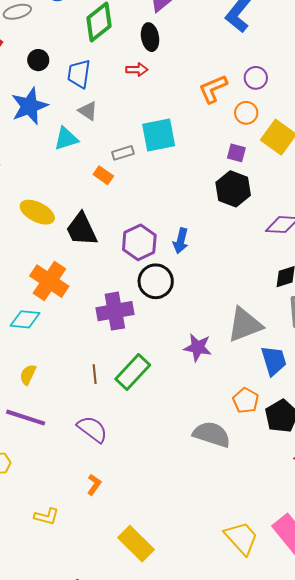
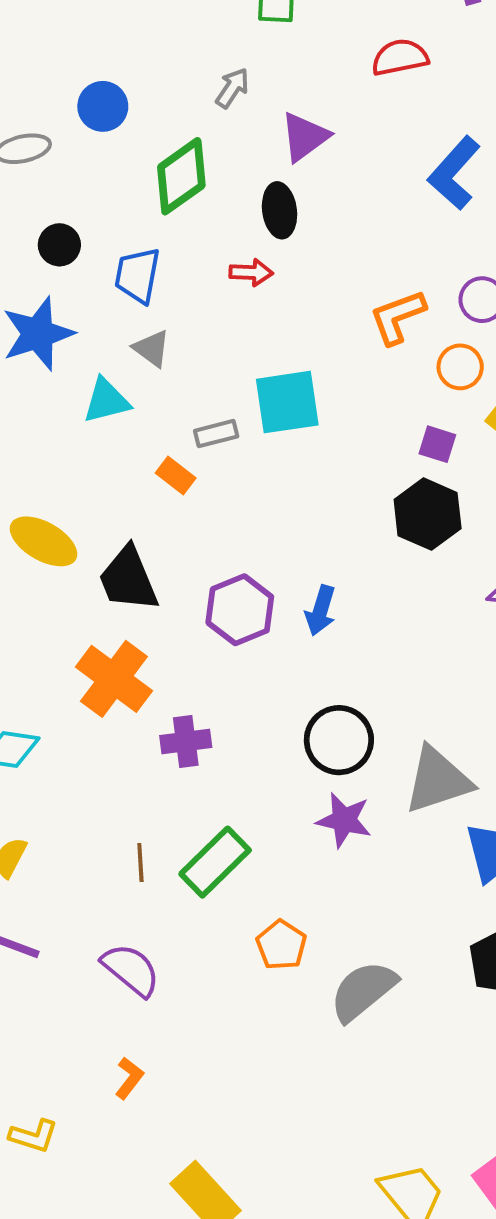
orange cross: (49, 281) -> (114, 679), moved
black circle: (156, 281) -> (339, 740), moved
purple cross: (115, 311) -> (186, 742), size x0.7
orange pentagon: (246, 401) -> (281, 945), moved
gray semicircle: (212, 434) -> (363, 991), turned -60

